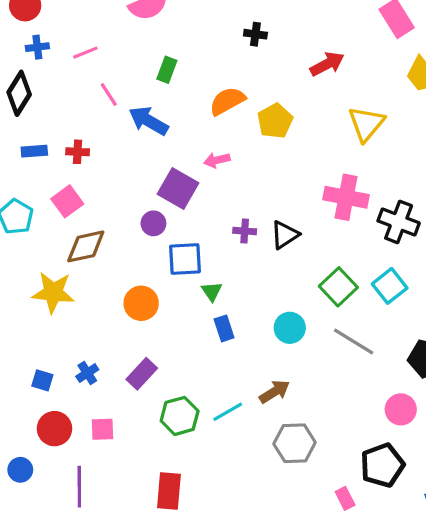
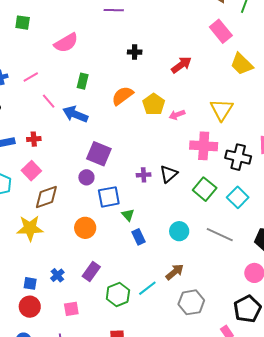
yellow triangle: (366, 124) -> (222, 110), moved
pink arrow: (217, 160) -> (177, 115), moved
green square: (338, 287) -> (205, 189), moved
red circle: (54, 429) -> (30, 307), moved

